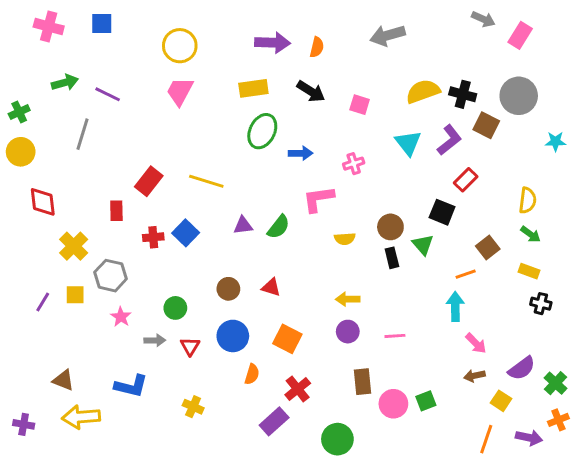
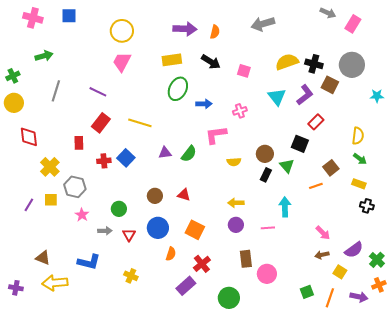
purple line: (108, 94) -> (98, 92), moved
black rectangle: (392, 258) -> (266, 175), turned 40
cyan arrow: (455, 306) -> (285, 207), moved
green square: (426, 401) -> (307, 292), moved

